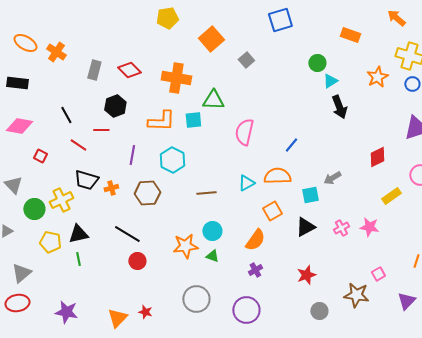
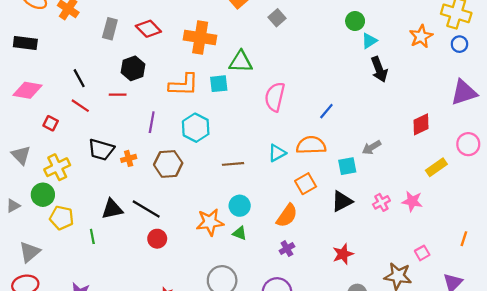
red line: (78, 145) -> (80, 106), moved
yellow cross: (61, 200) -> (57, 167), moved
green circle: (34, 209) -> (43, 195), moved
black triangle: (78, 234) -> (112, 209), moved

